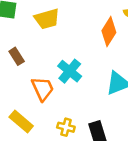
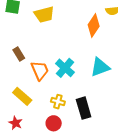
brown rectangle: (17, 56) -> (19, 54), moved
cyan cross: (70, 71) -> (65, 68), moved

